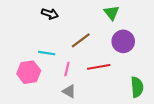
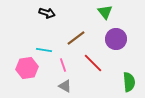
red line: (99, 67) -> (93, 63), turned 55
pink line: (67, 69) -> (63, 65), turned -32

